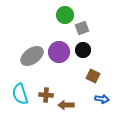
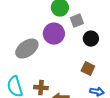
black circle: (83, 50) -> (91, 39), moved
purple circle: (59, 52) -> (54, 34), moved

